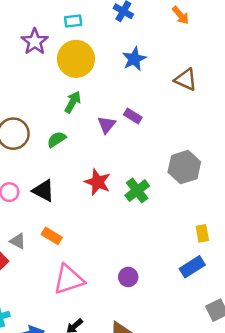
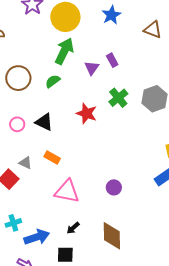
green arrow: (73, 102) -> (64, 51), size x1.5
purple rectangle: (133, 116) -> (112, 60), turned 32
green cross: (137, 191) -> (118, 98), moved
pink triangle: (69, 280) -> (67, 191), turned 32

